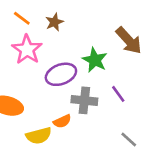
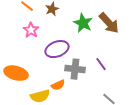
pink star: (27, 50) -> (31, 30), size x0.7
green star: (95, 60) -> (83, 23), moved

